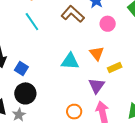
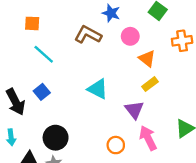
orange triangle: (97, 53) -> (147, 59), moved
cyan triangle: (70, 61) -> (98, 89), turned 36
blue square: (21, 69) -> (42, 92), moved, turned 32

